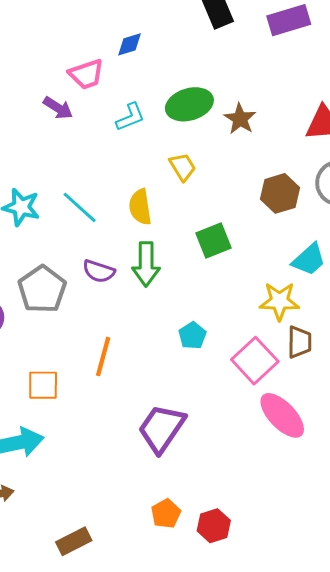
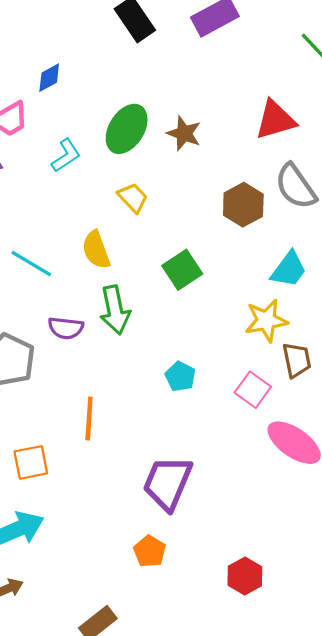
green ellipse: (189, 104) -> (127, 129), turned -30
pink square: (255, 361) -> (253, 390), size x0.7
orange pentagon: (166, 514) -> (150, 551), moved

